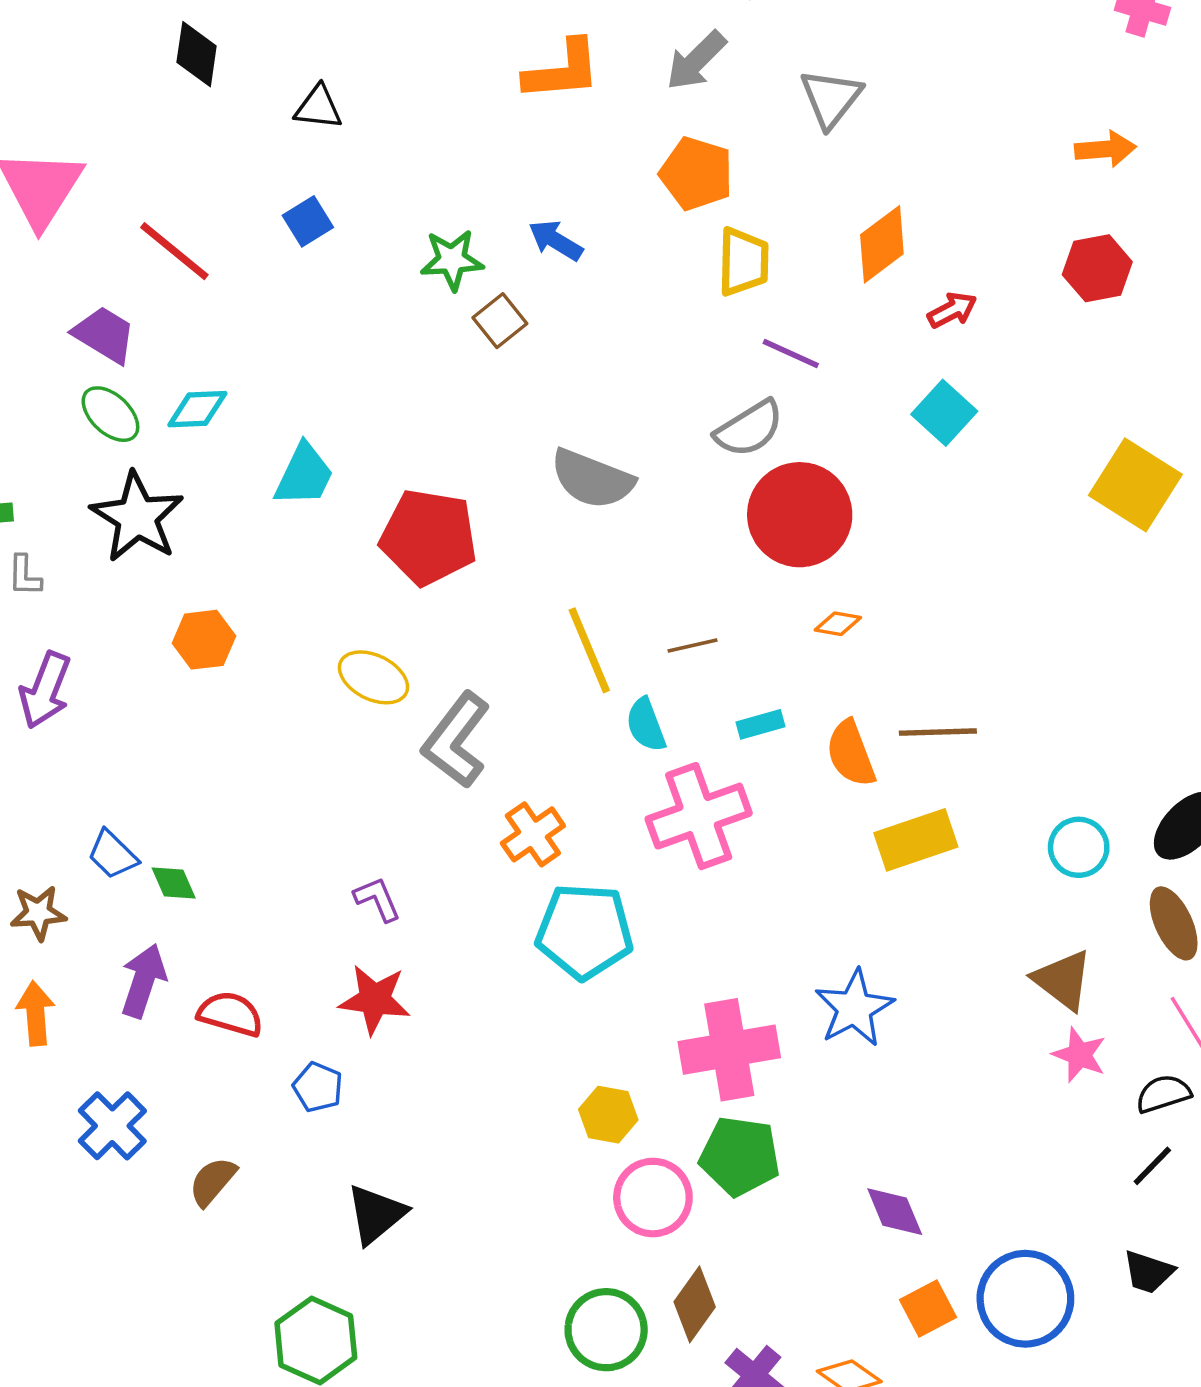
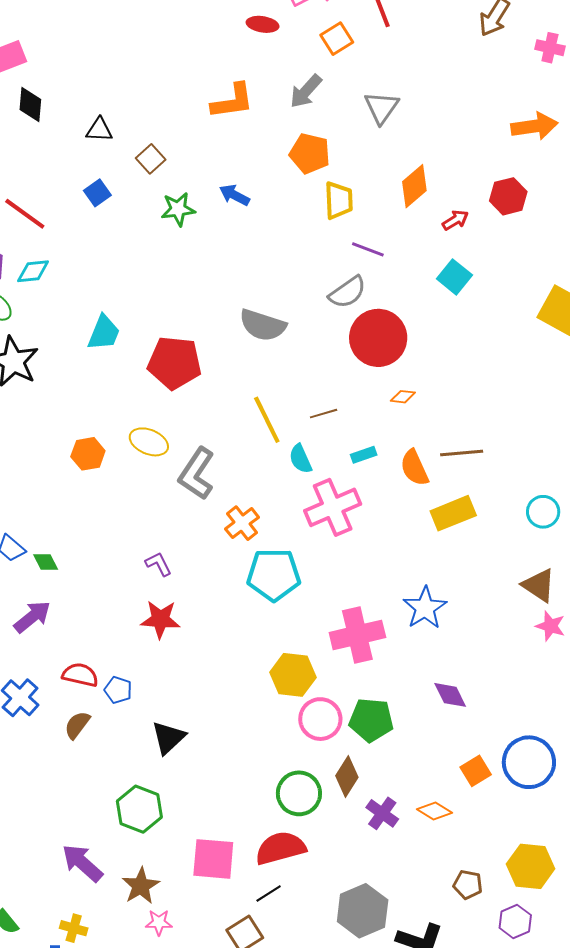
orange arrow: (1105, 149) -> (534, 126), size x1.4
red hexagon: (1097, 268) -> (508, 196), moved
brown square: (500, 321) -> (151, 159), moved
cyan diamond: (197, 409) -> (33, 271), moved
orange hexagon: (204, 640) -> (88, 454), moved
purple arrow: (143, 981) -> (32, 617), turned 36
red semicircle: (230, 1014) -> (80, 675), moved
blue pentagon: (318, 1087) -> (118, 690), moved
yellow hexagon: (608, 1115) -> (293, 675), size x1.4
green pentagon: (740, 1156) -> (371, 720), moved
purple diamond: (895, 1212) -> (450, 695), moved

